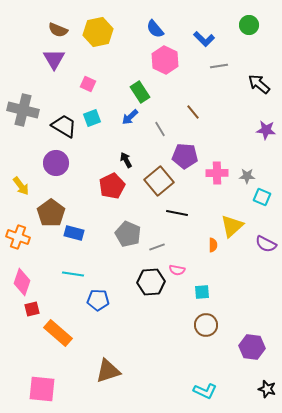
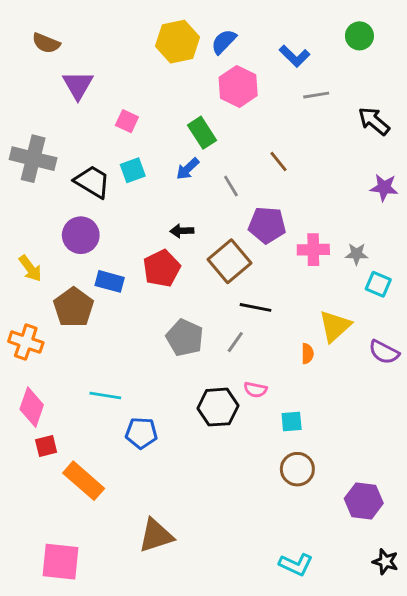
blue semicircle: (155, 29) -> (224, 42), turned 84
brown semicircle: (58, 30) -> (46, 43), moved
yellow hexagon: (98, 32) -> (178, 42), moved
black arrow: (126, 160) -> (182, 231), turned -63
blue rectangle: (74, 233) -> (110, 281), moved
gray line: (157, 247) -> (235, 342), moved, turned -35

